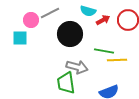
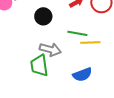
black circle: (70, 34) -> (43, 16), size x0.7

